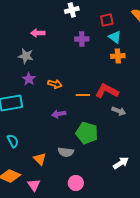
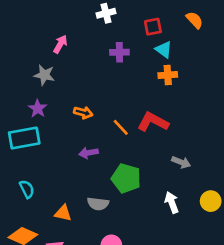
pink arrow: (38, 33) -> (60, 44), turned 120
purple star: (29, 79) -> (38, 109), moved
orange line: (83, 95) -> (121, 127), turned 48
gray arrow: (119, 111) -> (181, 162), moved
orange triangle: (40, 159) -> (63, 213), turned -32
white arrow: (121, 163) -> (172, 202), moved, turned -77

